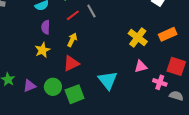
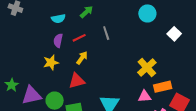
red line: (73, 15) -> (79, 38), moved
orange rectangle: (168, 34) -> (163, 87), moved
purple triangle: (29, 86) -> (32, 95), size x1.5

